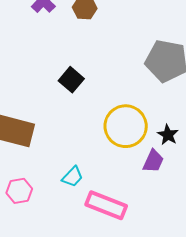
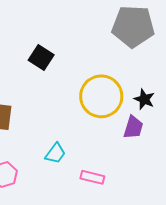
pink rectangle: (106, 205) -> (92, 177), size x0.6

